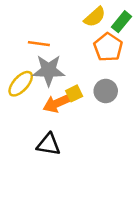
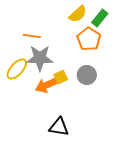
black triangle: (49, 144) -> (59, 127), moved

